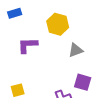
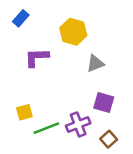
blue rectangle: (15, 13) -> (21, 18), turned -32

